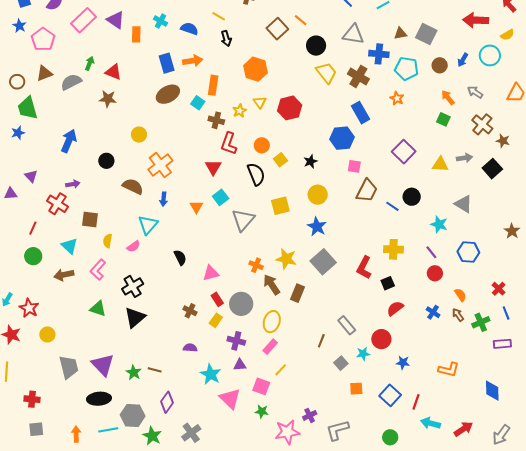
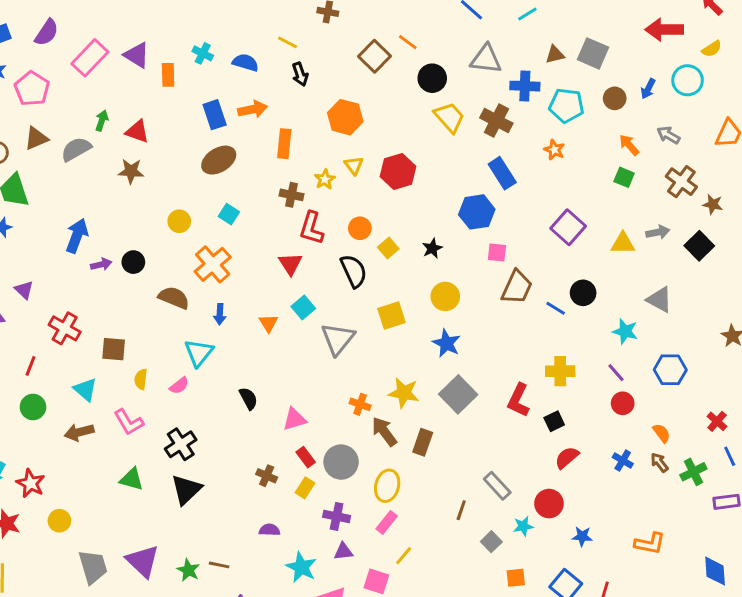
cyan square: (198, 103) -> (229, 214), moved
purple arrow: (73, 184) -> (101, 264), moved
pink L-shape: (98, 270) -> (129, 422), turned -70

